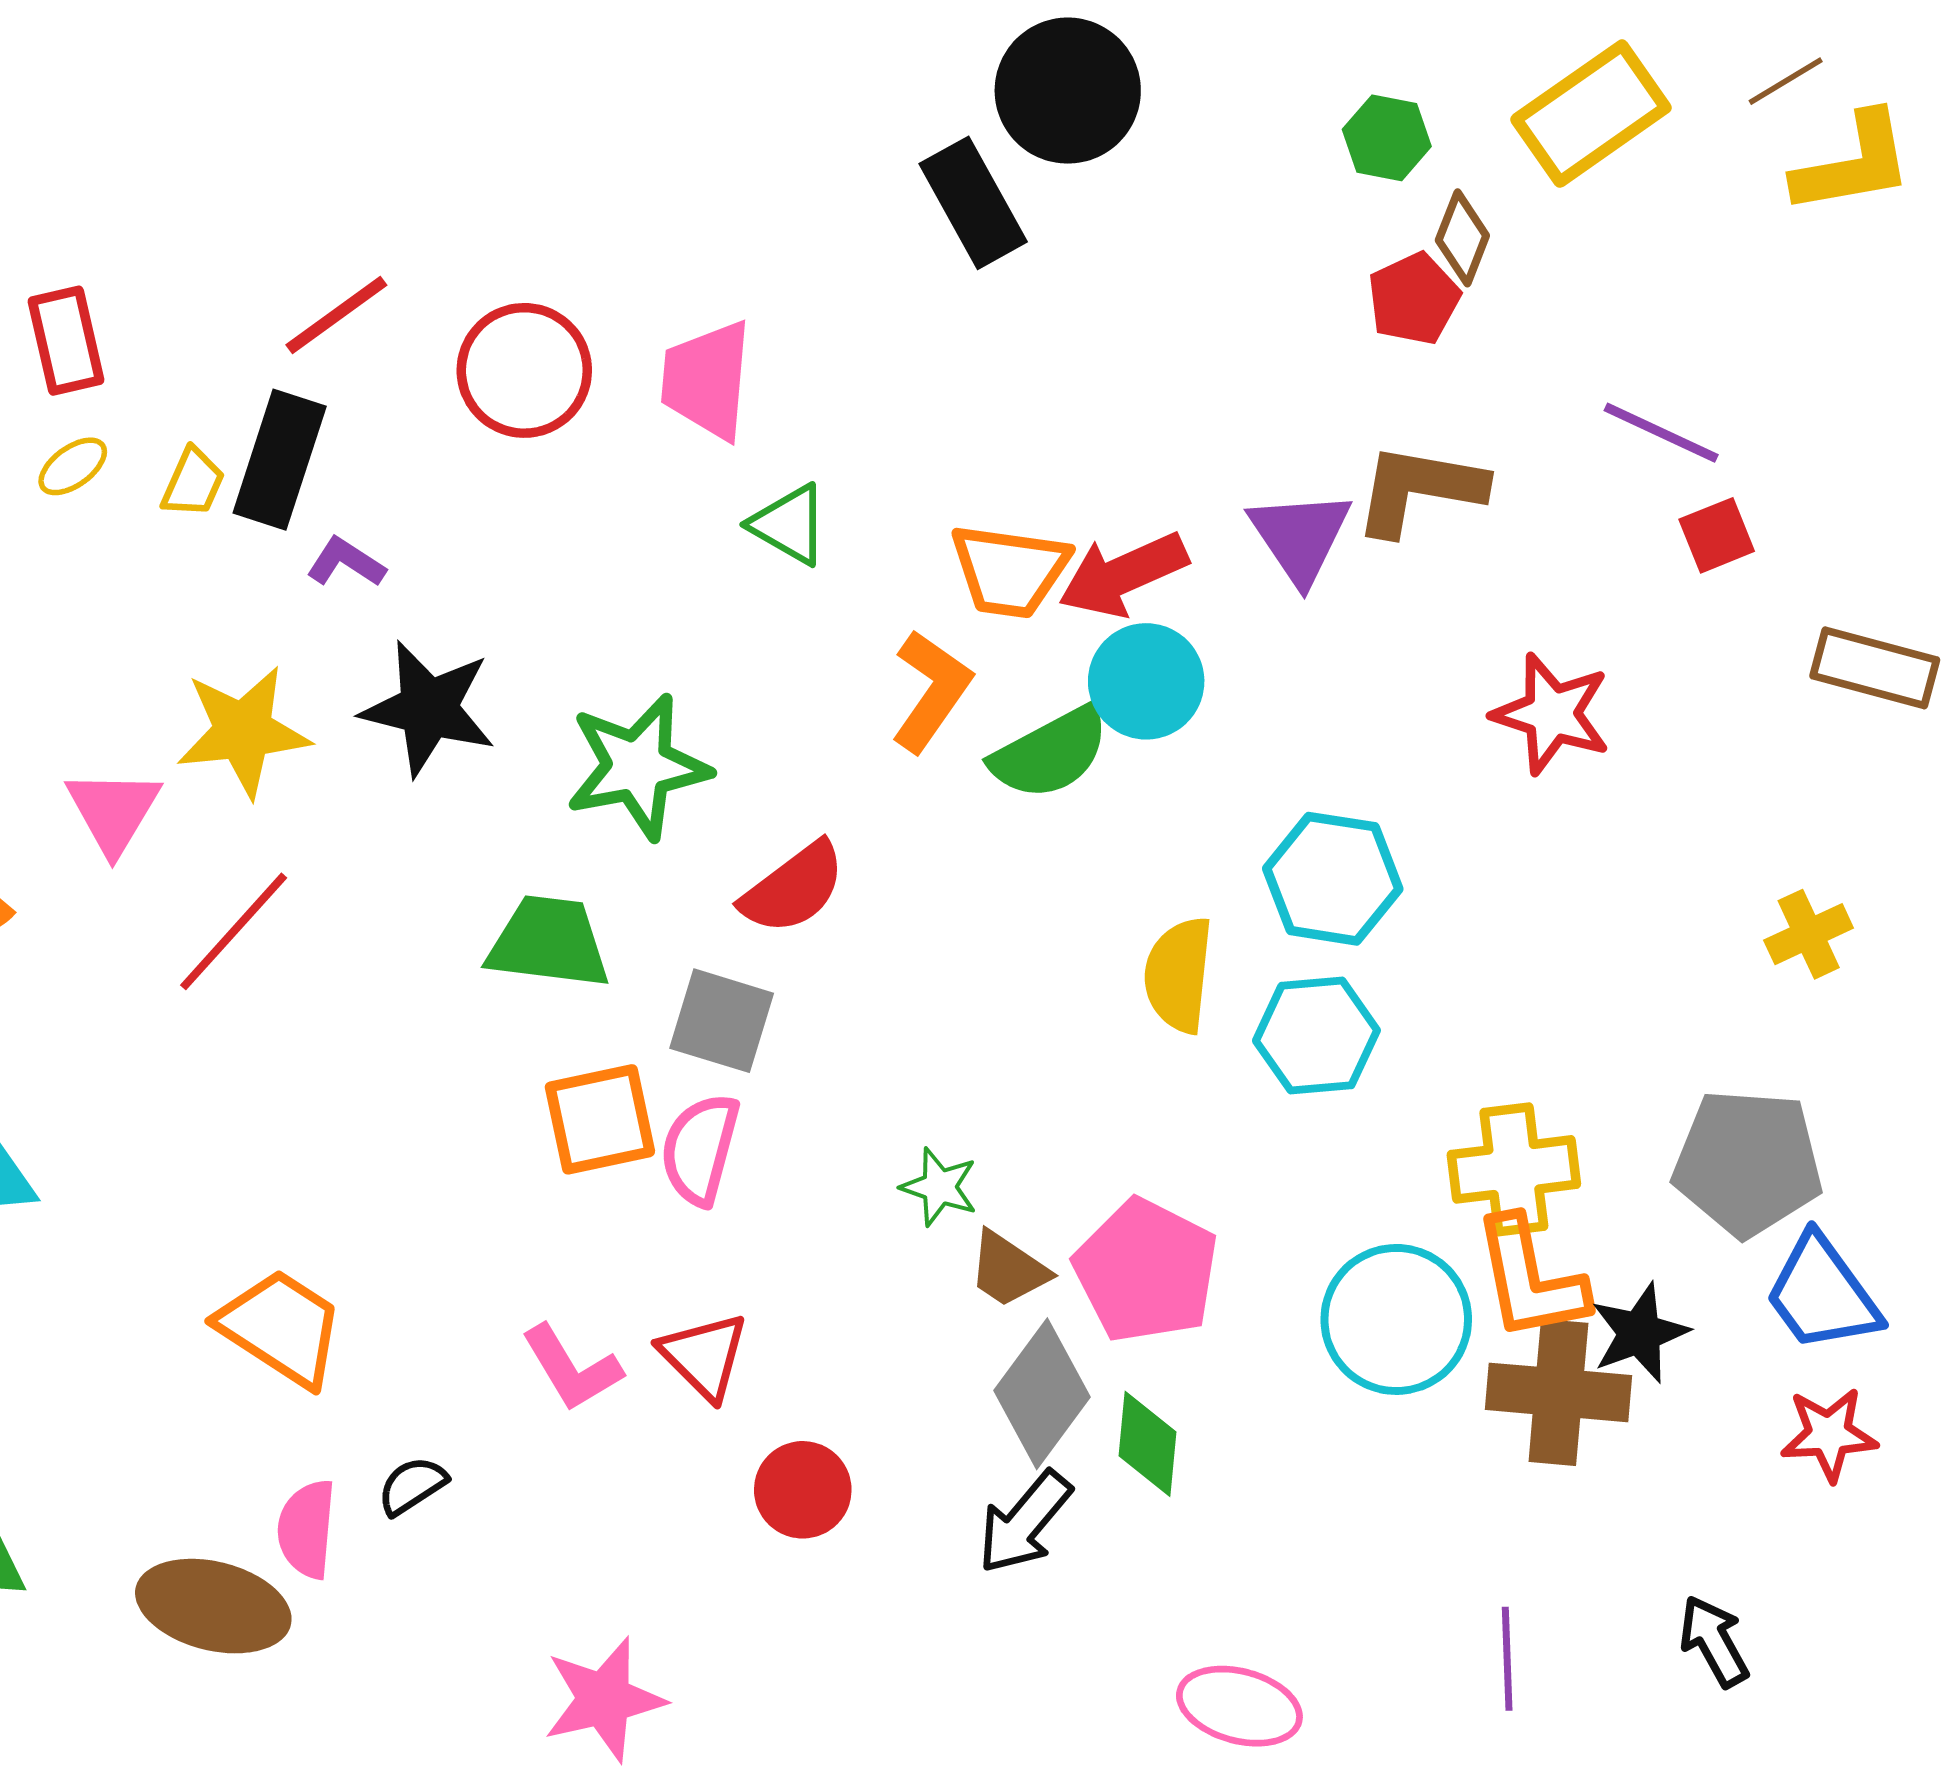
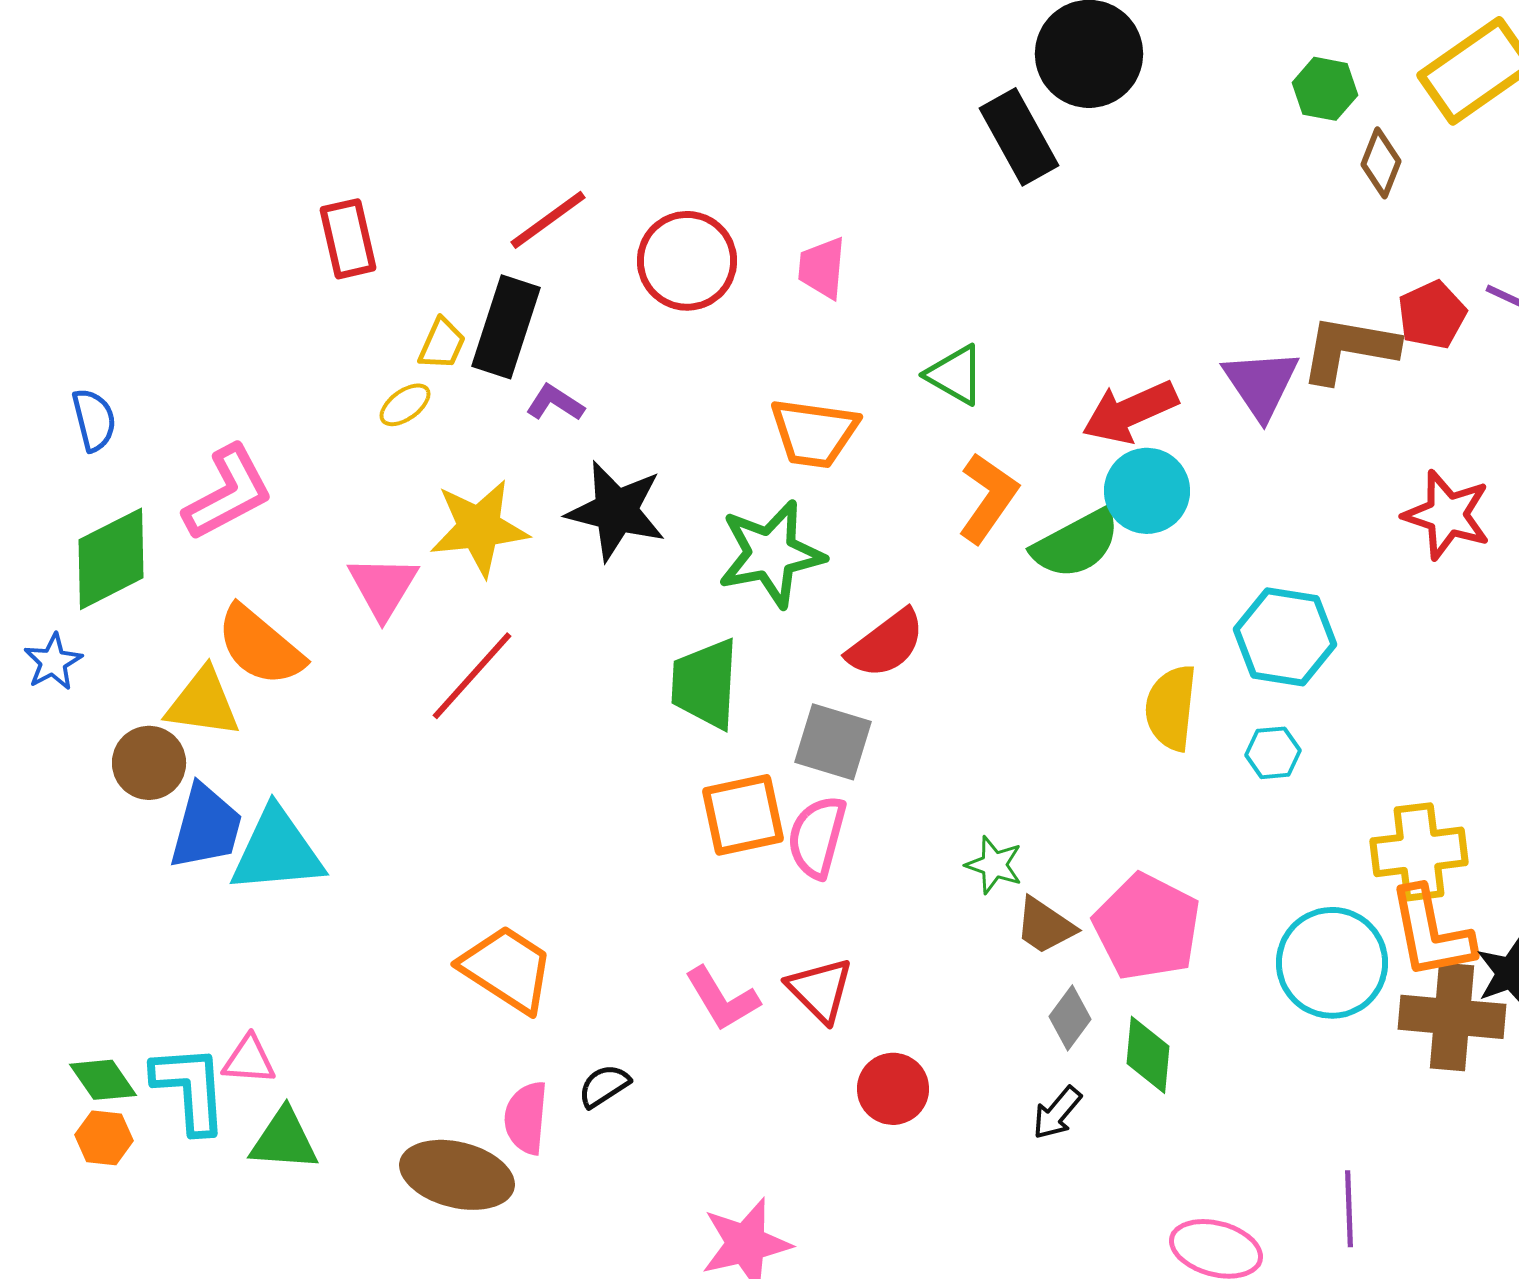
red pentagon: (1414, 299) -> (1432, 315), moved
pink trapezoid: (707, 380) -> (822, 268), size x0.7
yellow ellipse: (73, 466) -> (405, 405), moved
green triangle: (789, 525) -> (955, 375), moved
orange trapezoid: (1010, 571) -> (814, 433), moved
green trapezoid: (549, 942) -> (705, 684), turned -94
cyan hexagon: (1316, 1036) -> (1273, 753), size x0.6
gray diamond: (1042, 1394) -> (1070, 1018), size x0.6
black arrow: (1024, 1522) -> (1057, 1113), size x0.7
purple line: (1507, 1659) -> (1349, 1209), moved

